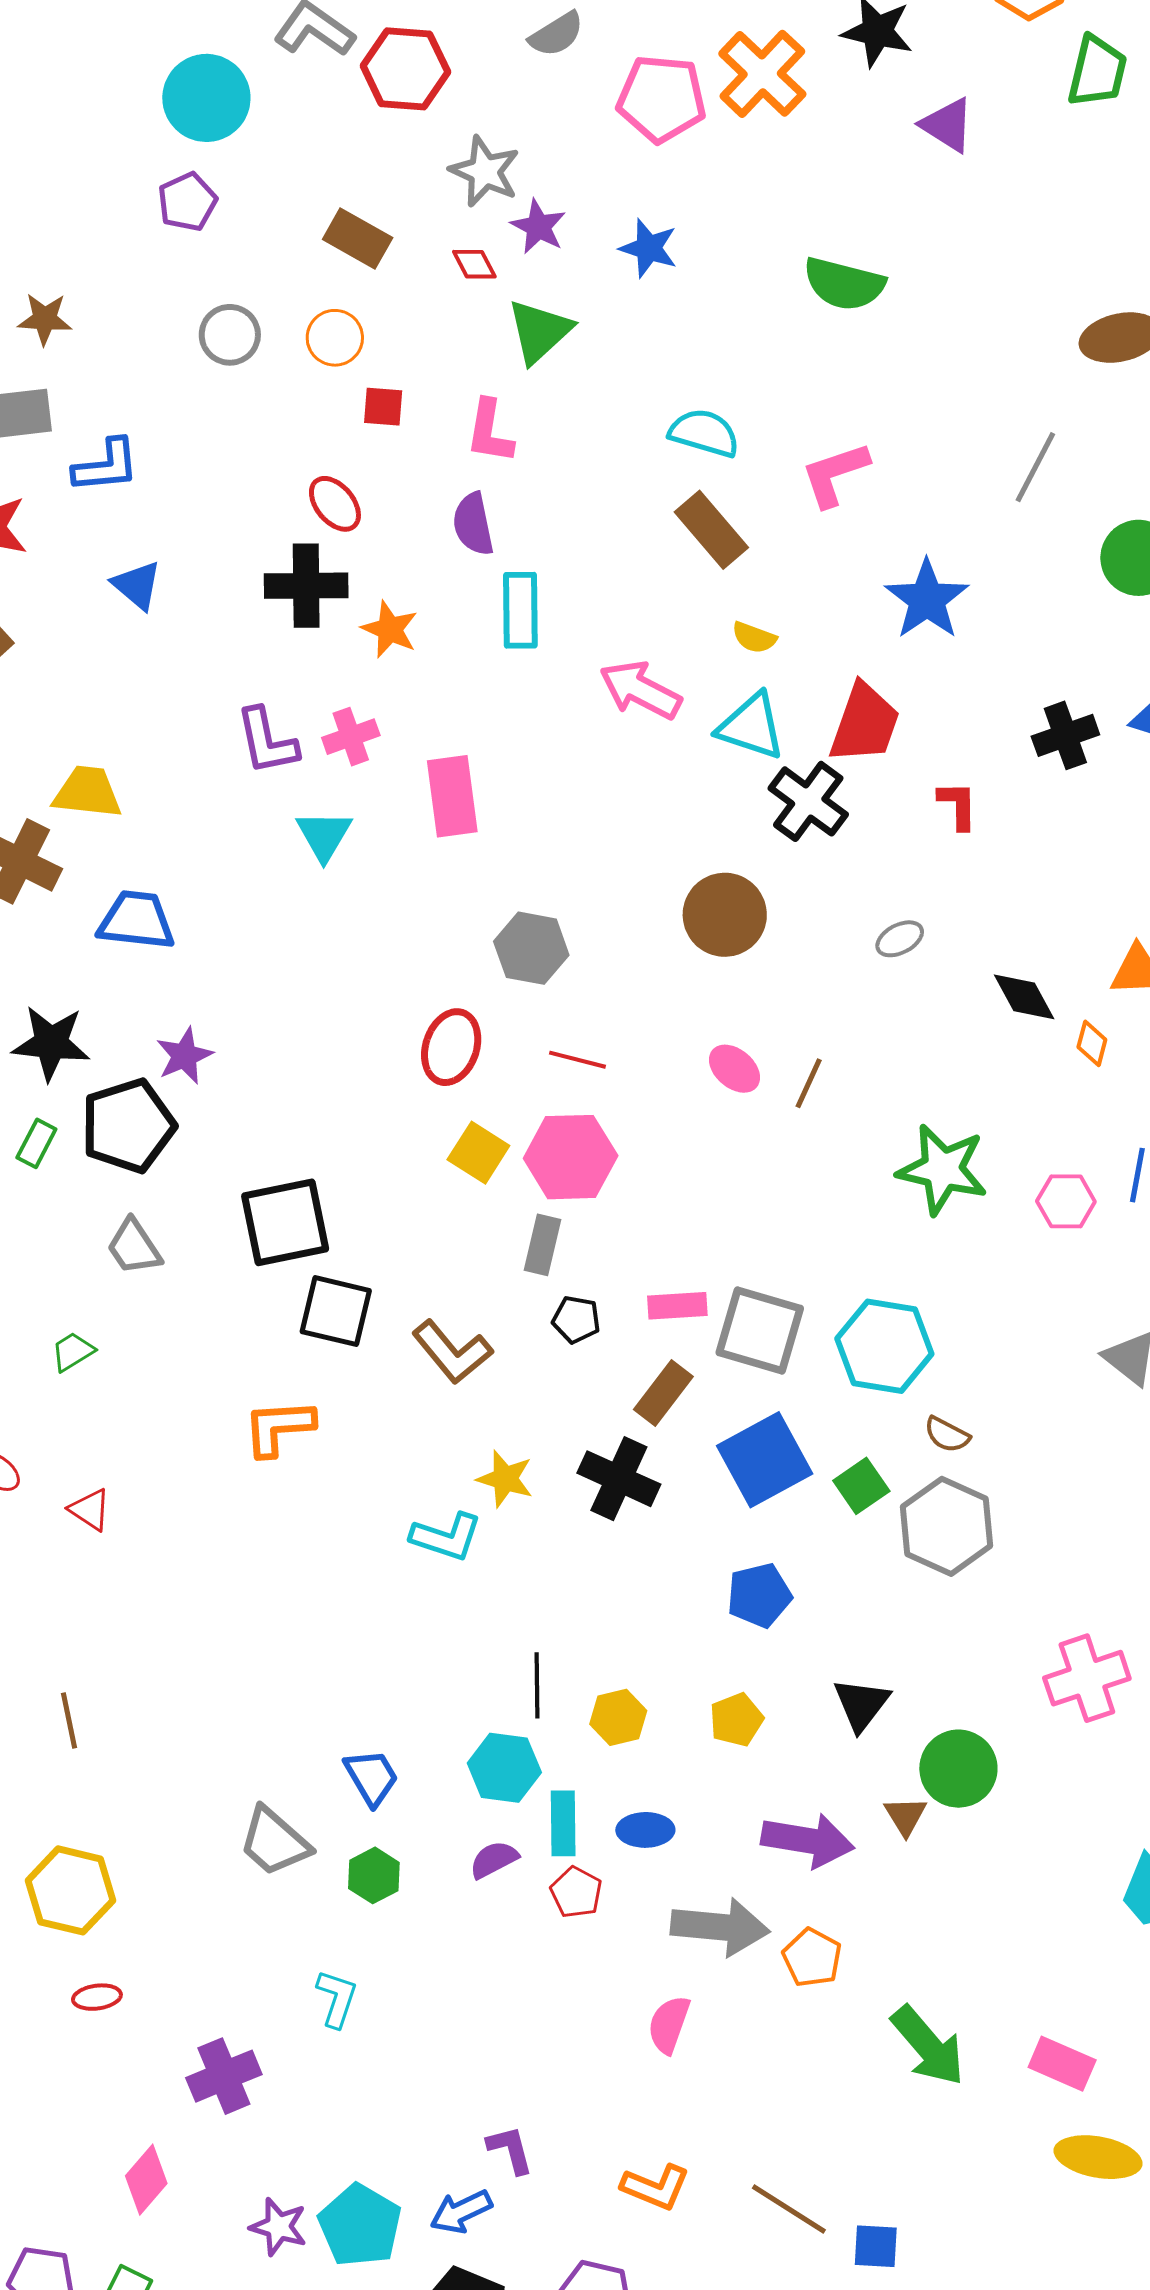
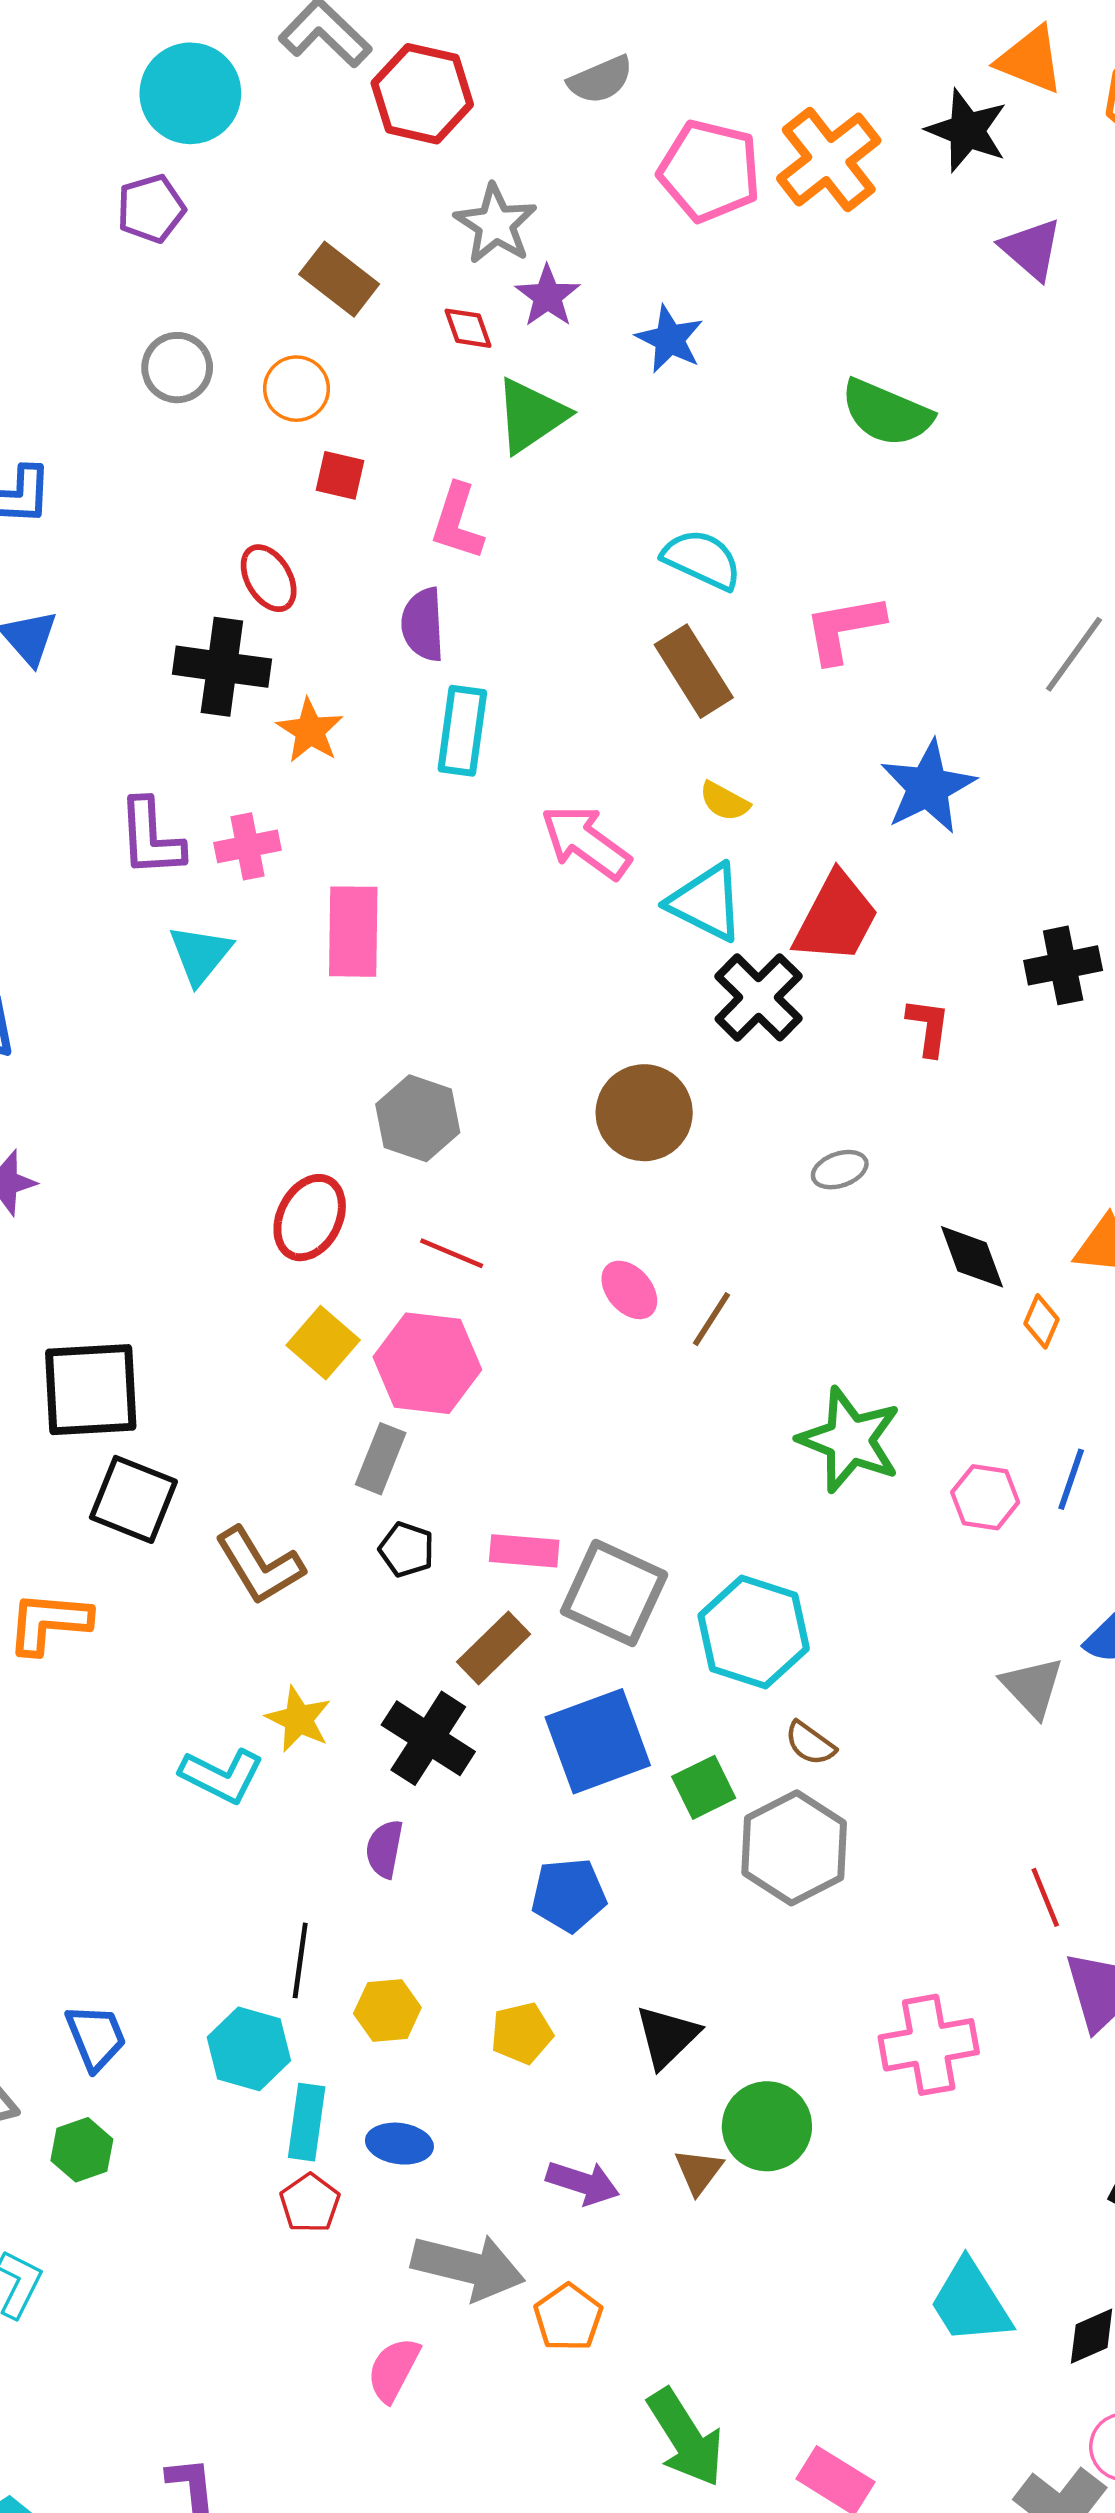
purple arrow: (808, 1840) -> (583, 2183), size x0.7
purple semicircle: (494, 1860) -> (384, 1849), moved, turned -60

